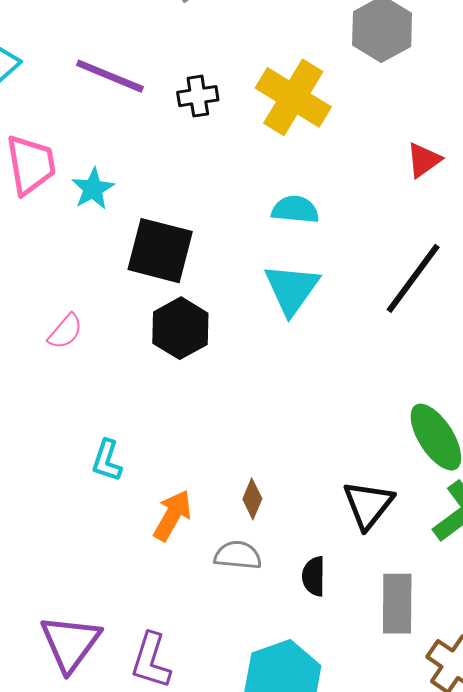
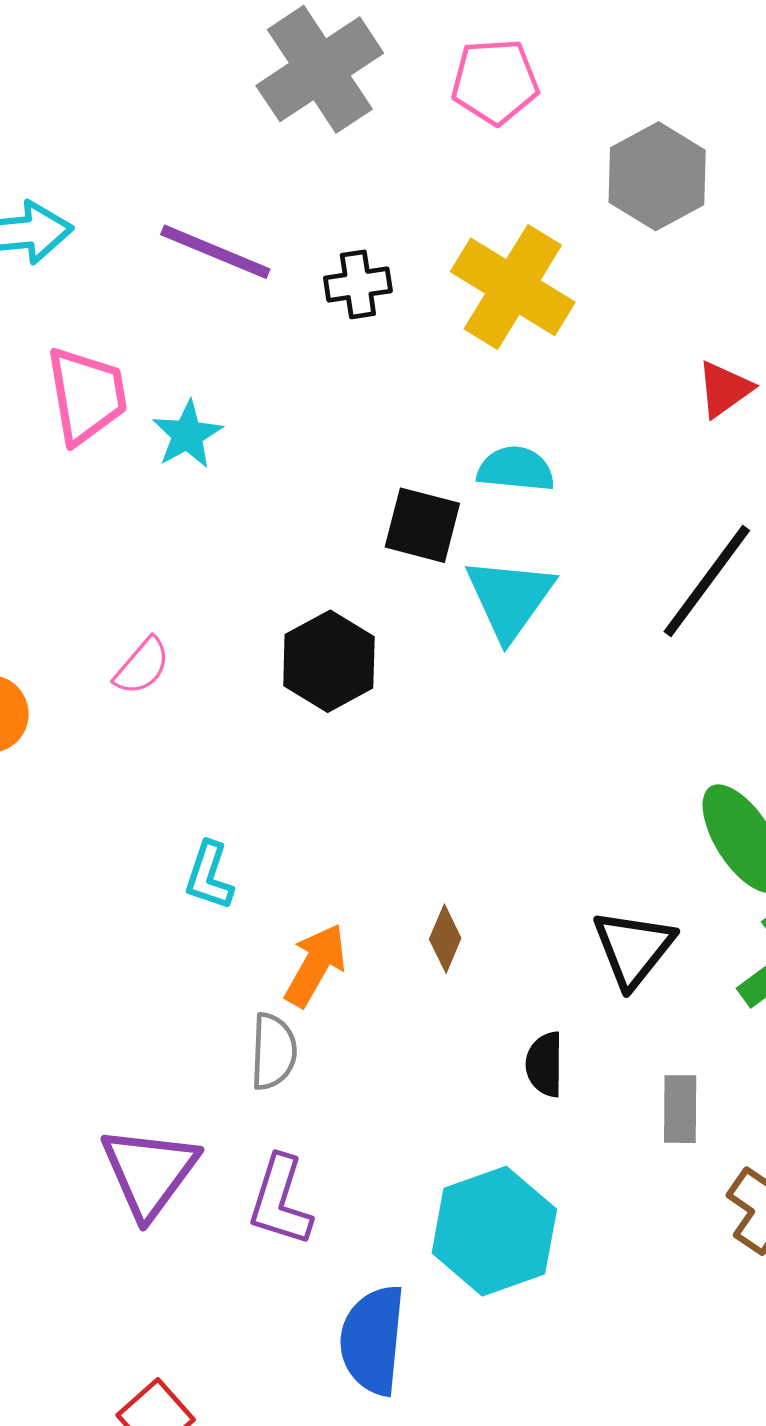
black square: (160, 251) -> (422, 525), moved, size x0.7
gray semicircle: (238, 555) -> (273, 1051), moved, turned 87
gray rectangle: (397, 604) -> (680, 1109), size x0.7

